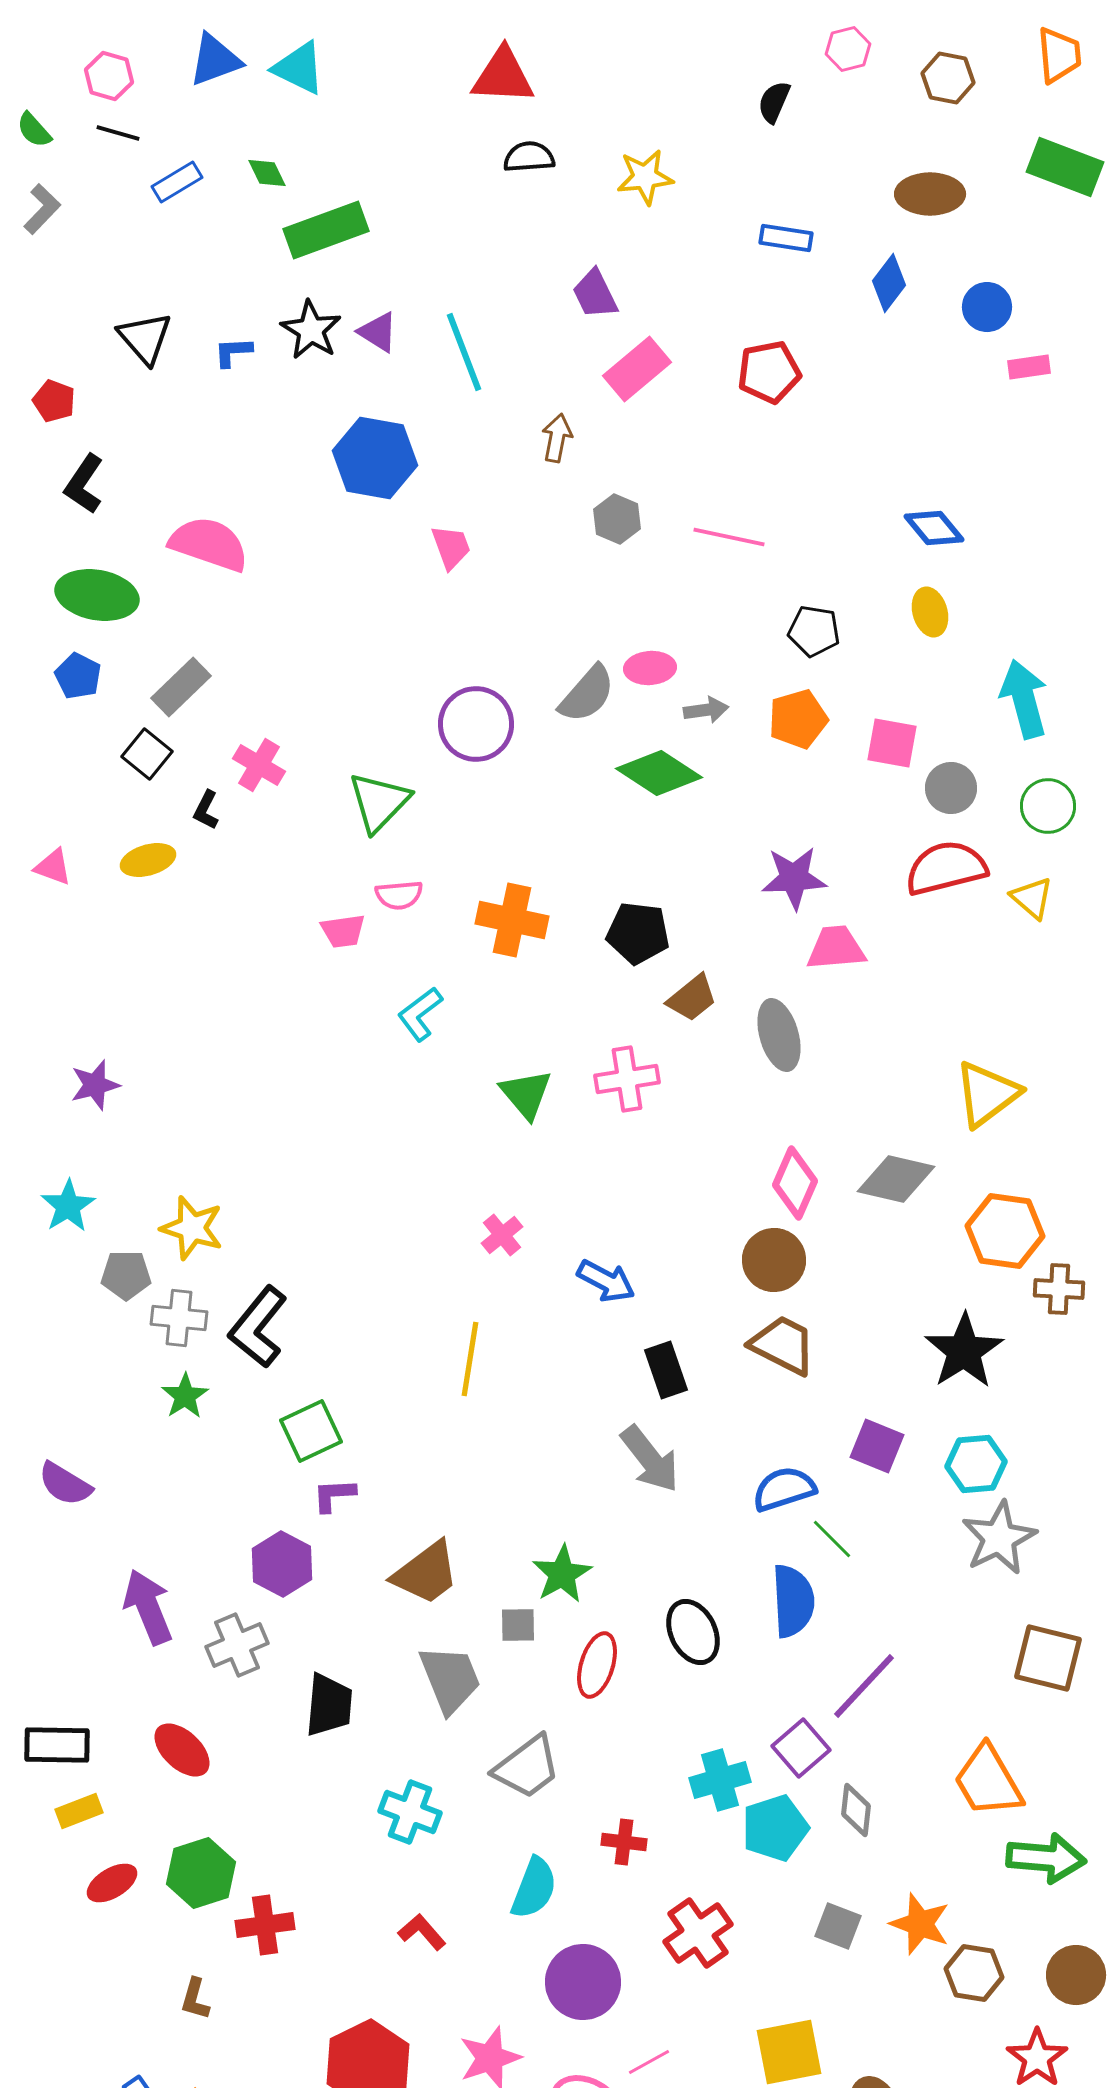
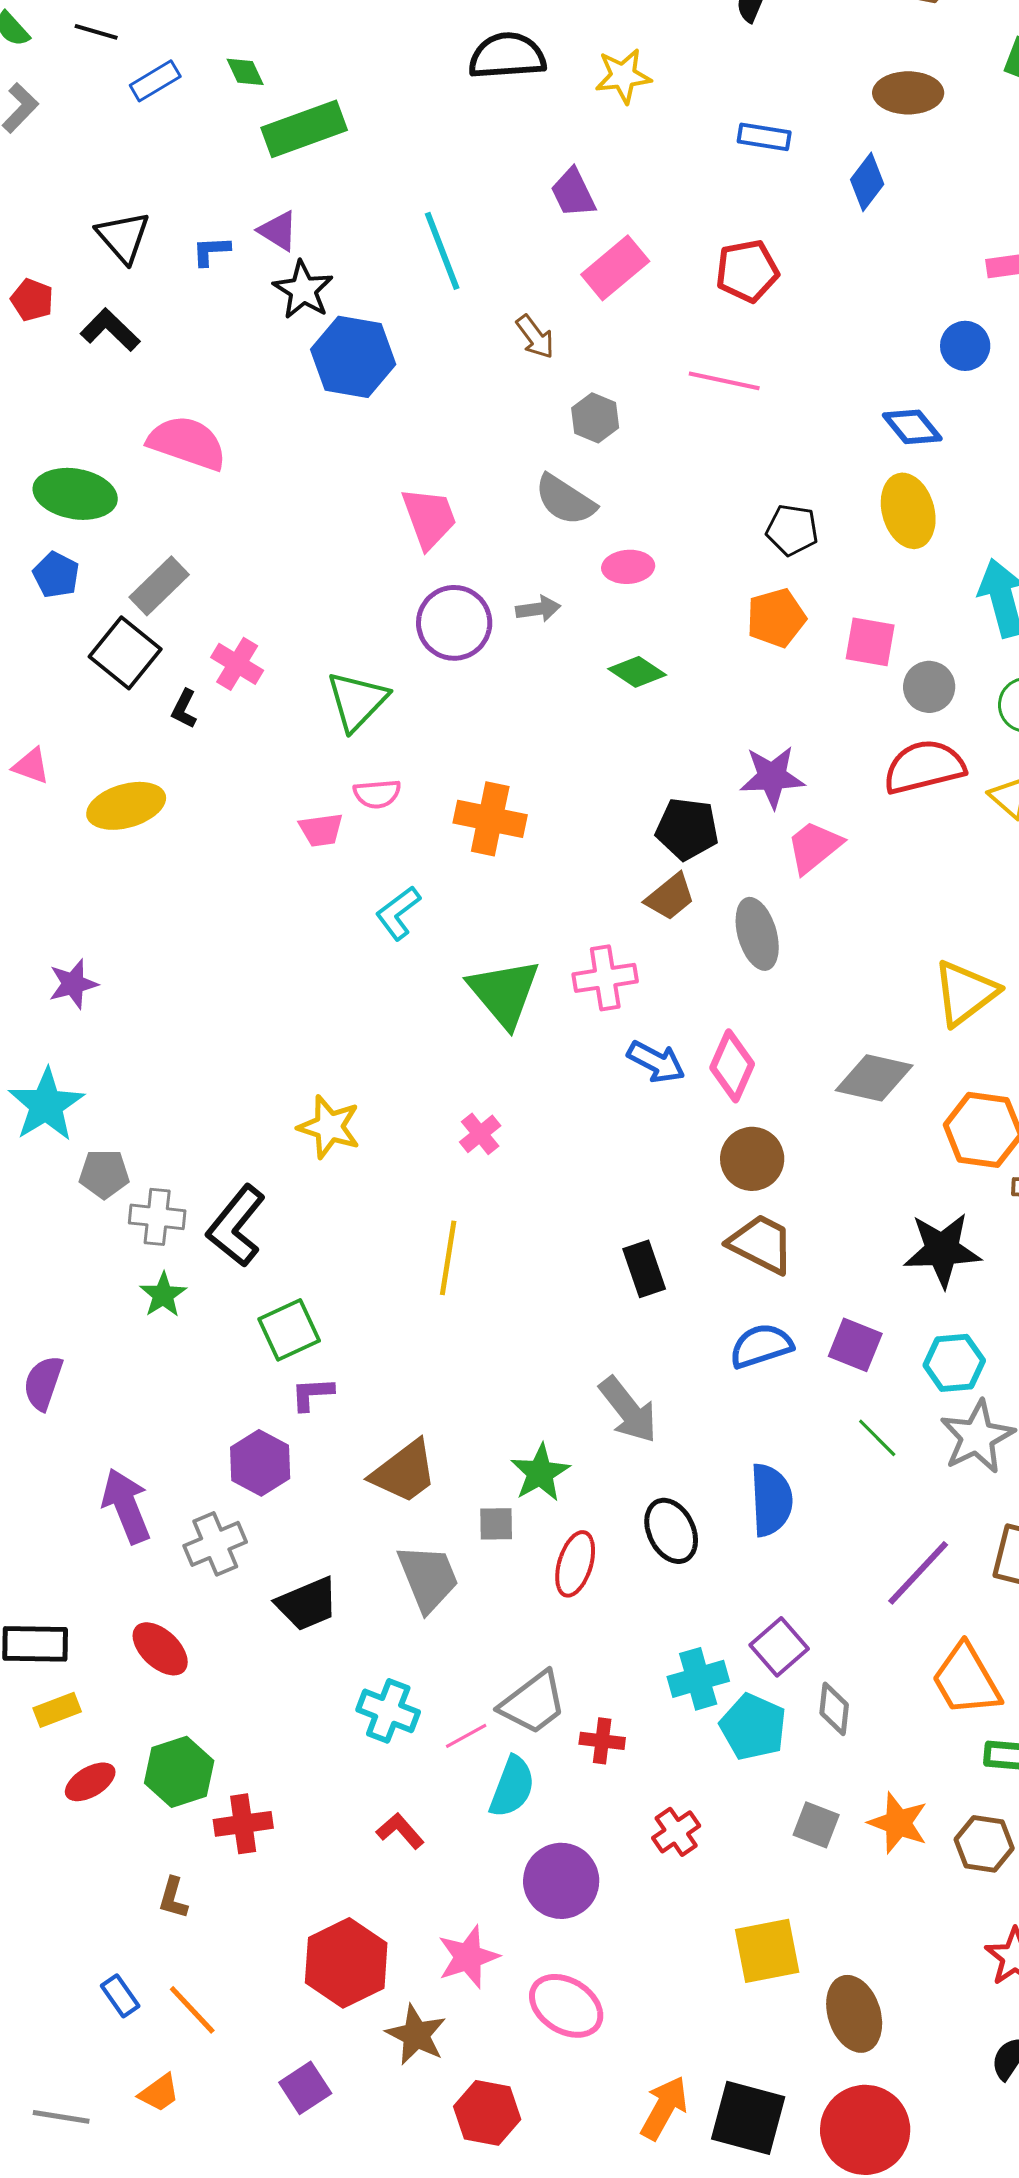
black semicircle: (529, 157) -> (507, 56), size x1.5
blue circle: (987, 307) -> (965, 346), moved
black star: (311, 330) -> (303, 290), moved
purple triangle: (378, 332) -> (278, 231), moved
brown arrow: (557, 438) -> (535, 337), turned 132
black L-shape: (84, 484) -> (110, 330), moved, turned 100
pink line: (729, 537) -> (724, 381), moved
pink trapezoid: (451, 547) -> (429, 518), moved, size x1.4
yellow ellipse: (930, 612) -> (908, 511), size x1.5
gray semicircle: (587, 694) -> (565, 500), moved, turned 82
gray arrow: (706, 710) -> (538, 609), moved
black square: (147, 754) -> (125, 653), size x1.4
green diamond: (659, 773) -> (637, 672), size x0.7
yellow ellipse: (148, 860) -> (126, 806), moved, size x1.4
black pentagon: (638, 933) -> (687, 829), moved
pink trapezoid: (836, 948) -> (814, 847), turned -34
green triangle: (526, 1094) -> (504, 993), size x1.4
pink diamond: (795, 1183) -> (732, 1066), moved
cyan star: (68, 1206) -> (46, 1105), size x1.4
yellow star: (192, 1228) -> (329, 1127), moved
blue arrow: (606, 1281) -> (656, 1062), moved
black star: (964, 1351) -> (942, 1250), turned 30
gray arrow: (650, 1459) -> (628, 1410), moved
purple semicircle: (65, 1484) -> (43, 1383), turned 78
blue semicircle: (784, 1489) -> (761, 1346), moved
green line: (832, 1539) -> (877, 1438), moved
purple line: (864, 1686) -> (918, 1573), moved
black trapezoid: (329, 1705) -> (307, 1604), turned 62
gray trapezoid: (527, 1767) -> (533, 1703), moved
cyan pentagon: (775, 1828) -> (753, 1727), turned -30
red cross: (698, 1933) -> (676, 1832), size x0.7
brown hexagon: (974, 1973) -> (984, 1844), moved
pink line: (649, 2062) -> (466, 1736), moved

